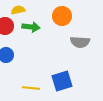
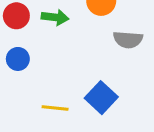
blue square: (62, 81) -> (101, 98), turned -30

